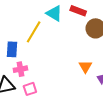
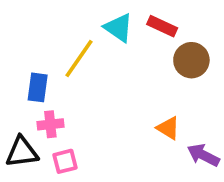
orange triangle: (85, 67) -> (168, 128), turned -32

